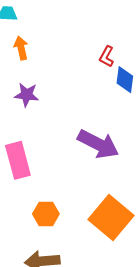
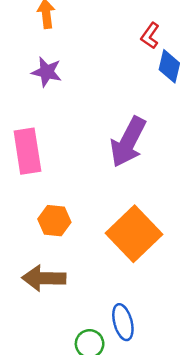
purple arrow: (98, 144) -> (128, 142), turned 84

